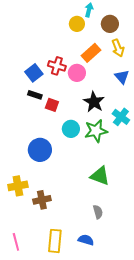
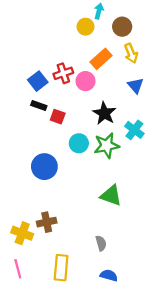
red cross: (57, 66) -> (63, 73), turned -36
yellow cross: (18, 186) -> (22, 233), moved, turned 30
gray semicircle: (98, 212) -> (101, 243), moved
blue semicircle: (86, 240) -> (109, 275), moved

